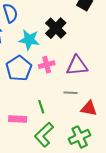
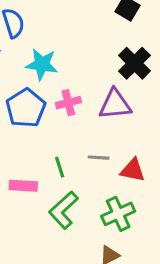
black cross: (56, 28) -> (134, 63), moved
gray line: (71, 93) -> (99, 158), moved

